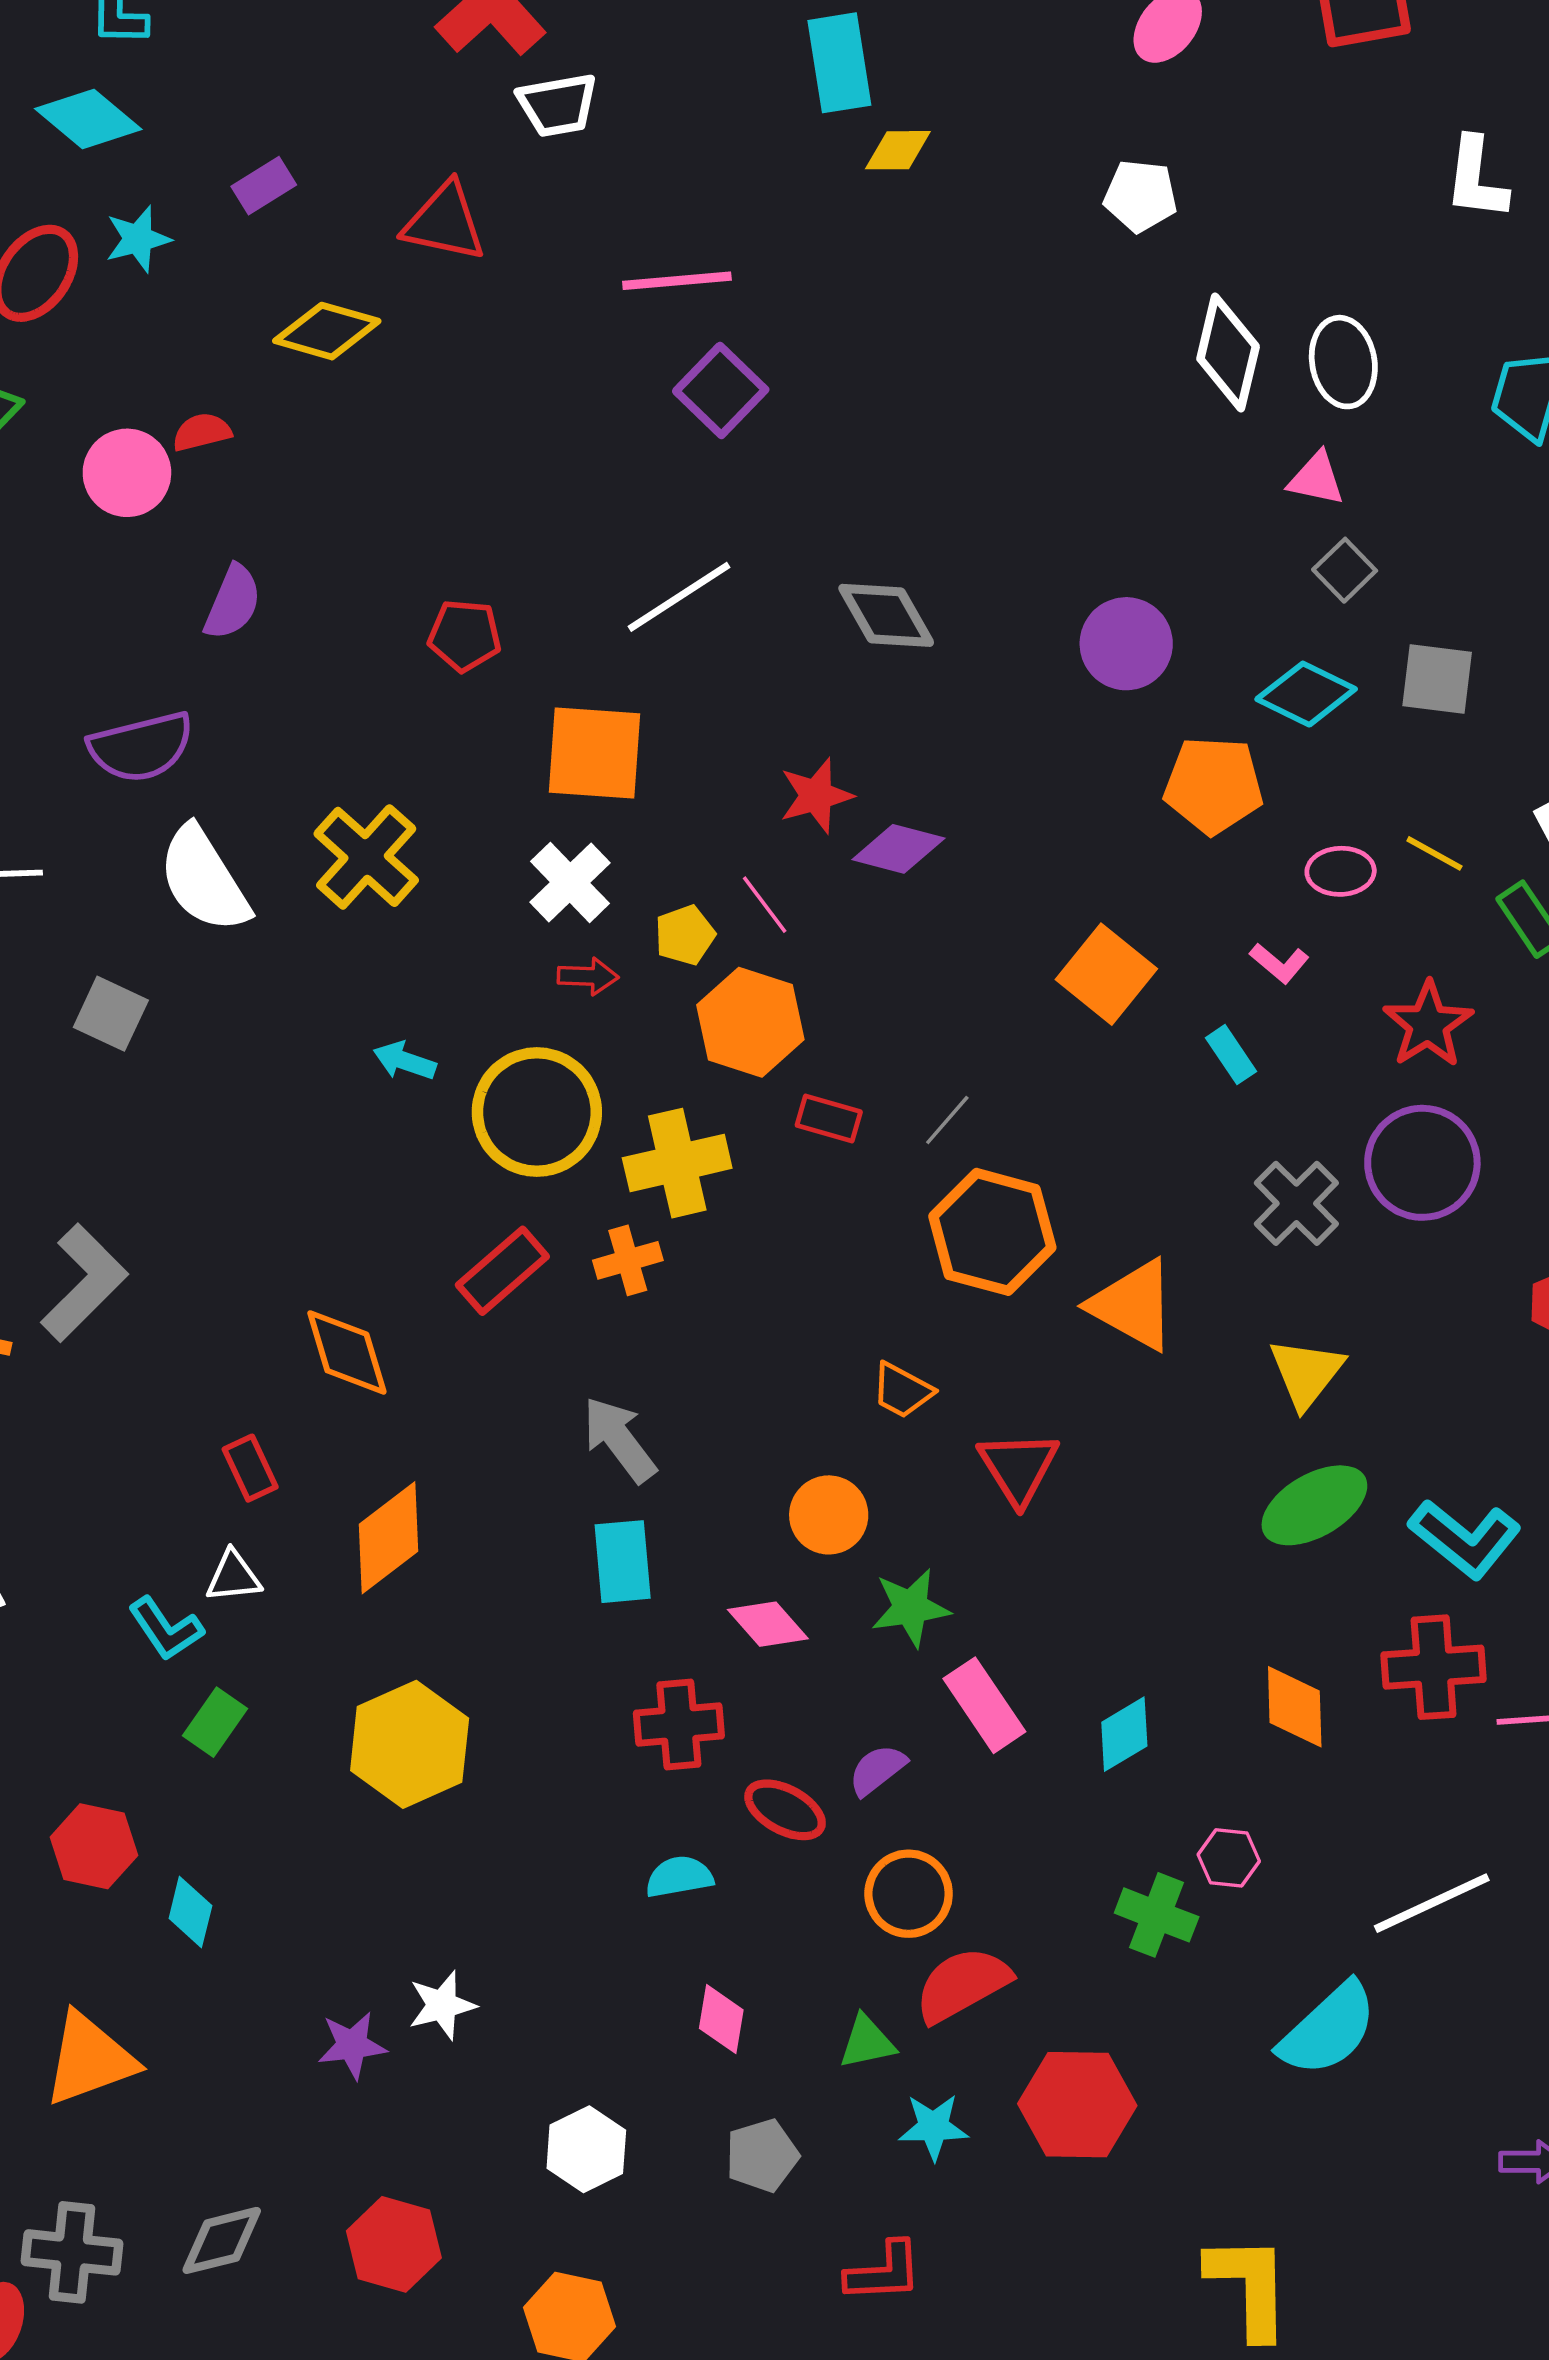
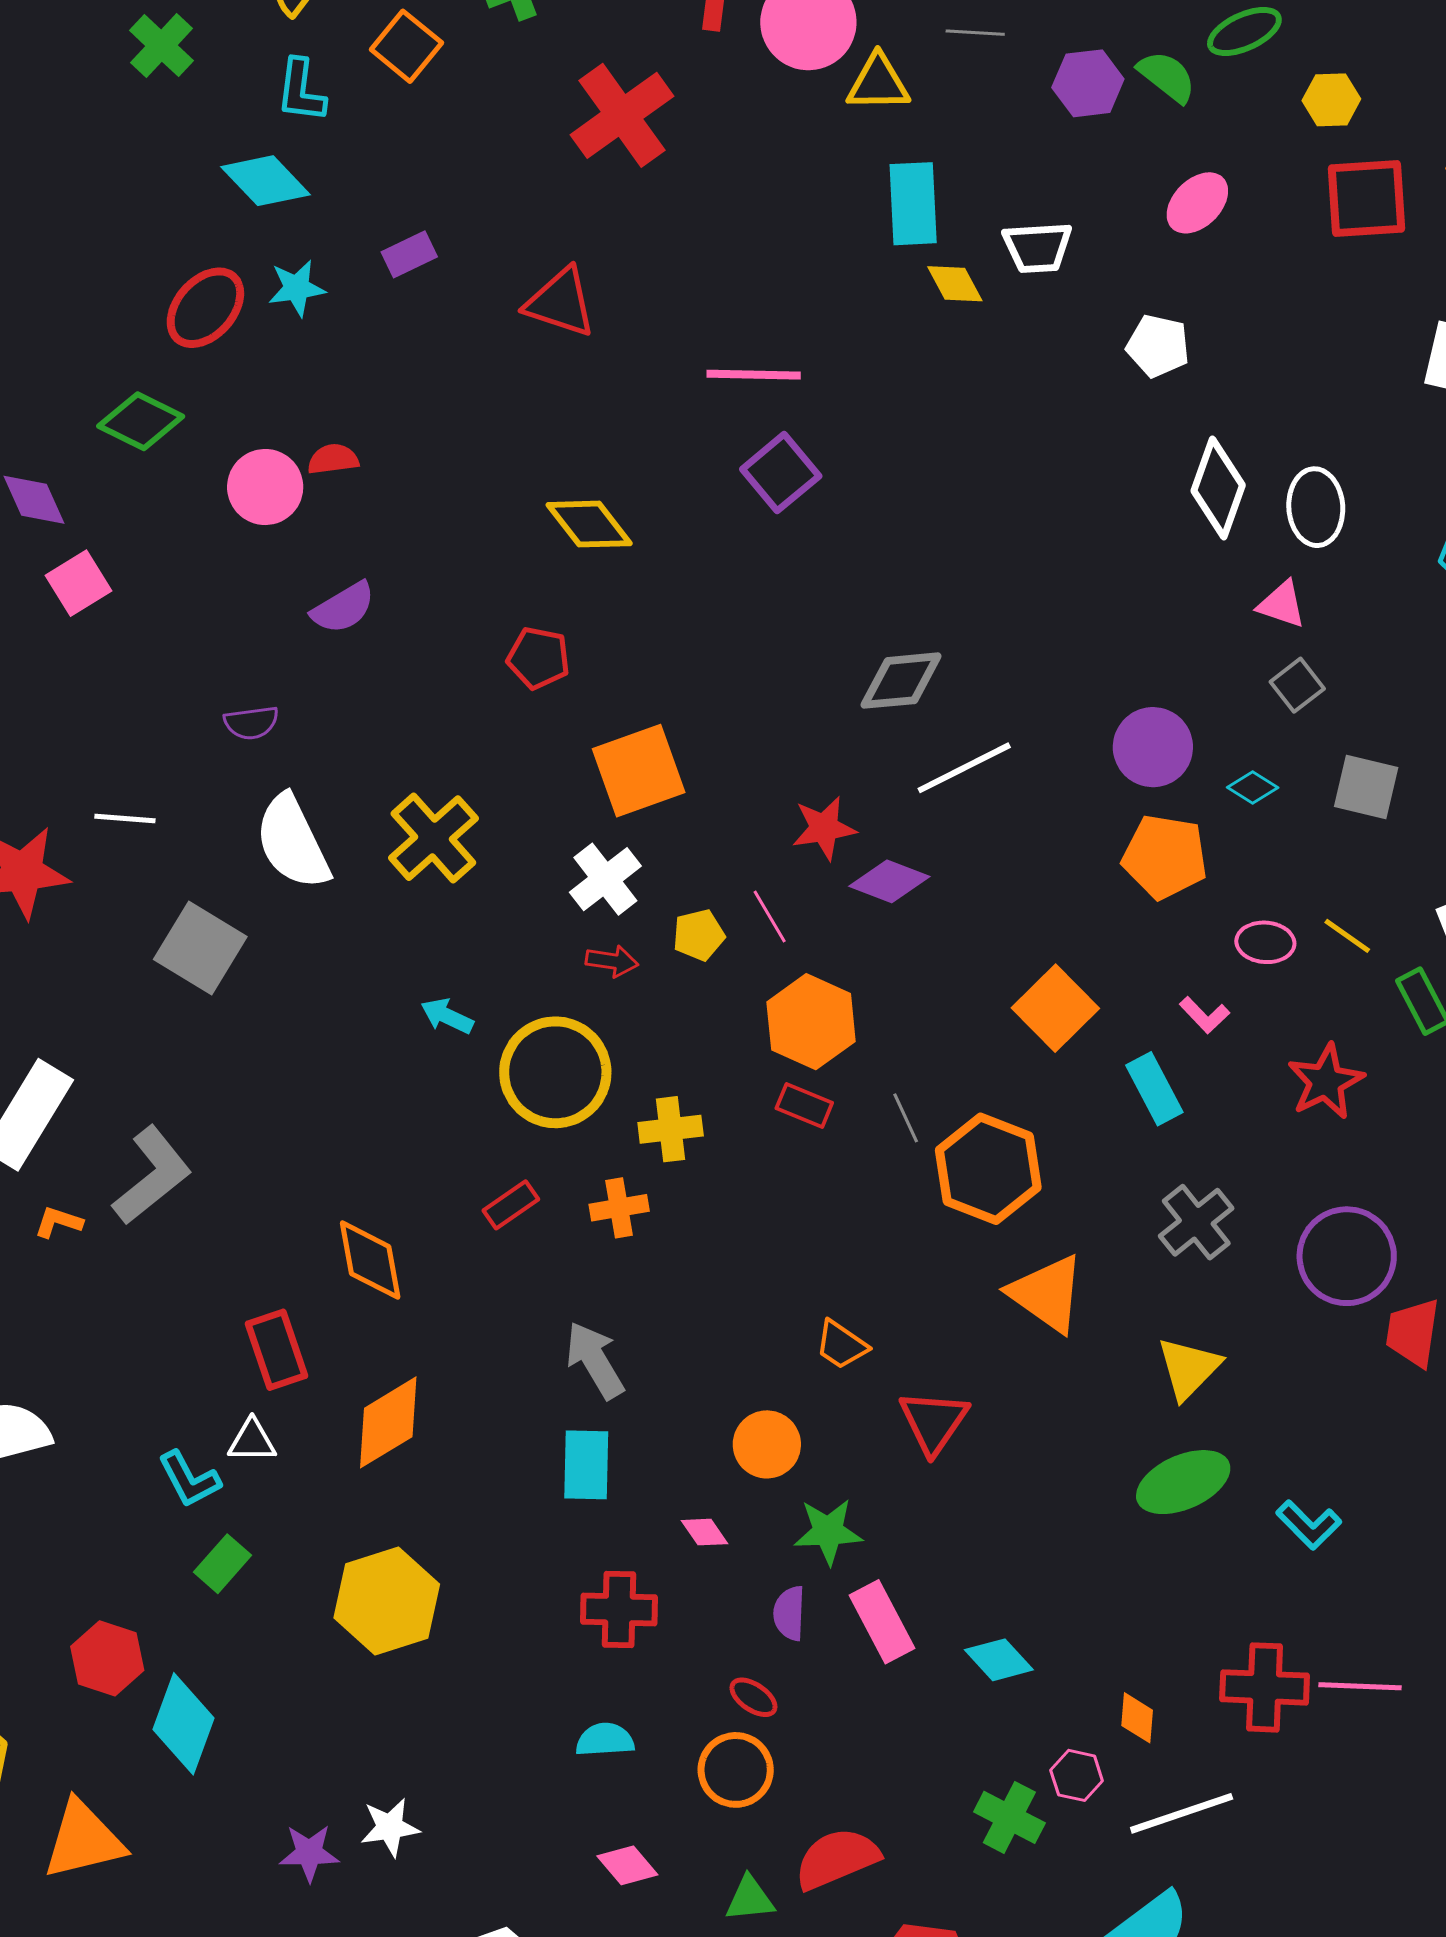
white trapezoid: (558, 105) -> (1038, 247), moved
yellow diamond: (898, 150) -> (955, 284), turned 56
yellow diamond: (327, 331) -> (589, 524), moved, turned 30
white line: (679, 597) -> (964, 768), moved
purple semicircle: (233, 602) -> (343, 608), turned 30
gray diamond: (886, 615) -> (901, 681), turned -72
purple circle: (1126, 644) -> (1153, 747), moved
cyan diamond: (1306, 694) -> (1253, 788), size x0.6
purple semicircle: (141, 747) -> (251, 723), size x0.6
orange square: (595, 753) -> (639, 771), turned -30
gray square: (111, 1014) -> (200, 948), size x1.4
orange hexagon: (750, 1022) -> (811, 1022), moved
cyan rectangle: (1231, 1055) -> (1154, 1089), size x1.4
gray line: (947, 1120) -> (906, 1118), turned -72
yellow cross: (677, 1163) -> (671, 1129), size x0.7
purple circle: (1422, 1163) -> (1347, 1256), moved
orange hexagon: (992, 1232) -> (988, 1169), moved
red rectangle: (502, 1271) -> (511, 1205), size x0.7
red rectangle: (250, 1468) -> (277, 1350), size x1.4
cyan L-shape: (1465, 1539) -> (1309, 1525), size x0.7
pink diamond: (768, 1624) -> (704, 1532), size x0.7
red cross: (1434, 1667) -> (1265, 1687), moved
orange diamond: (1295, 1707) -> (1137, 1718), moved, size x0.7
cyan diamond: (1124, 1734) -> (999, 1660), turned 72
purple semicircle: (877, 1770) -> (789, 1613), moved, turned -56
red ellipse: (785, 1810) -> (753, 1697), moved, size x0.7
orange circle: (909, 1894) -> (736, 1770), moved
white line: (1432, 1903) -> (1182, 1813), moved
cyan diamond: (190, 1912) -> (184, 1724), size x1.6
pink diamond: (721, 2019) -> (627, 1865), turned -56

